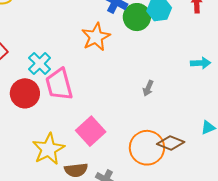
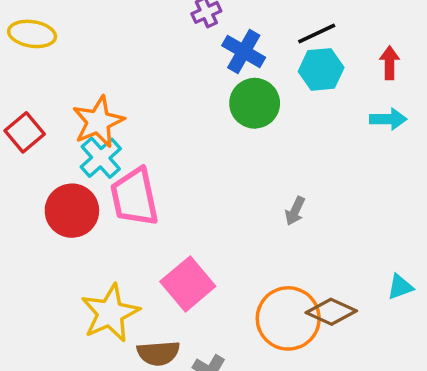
green circle: (137, 17) -> (255, 103), moved
orange star: (96, 37) -> (98, 122), moved
cyan arrow: (201, 63) -> (388, 119), moved

